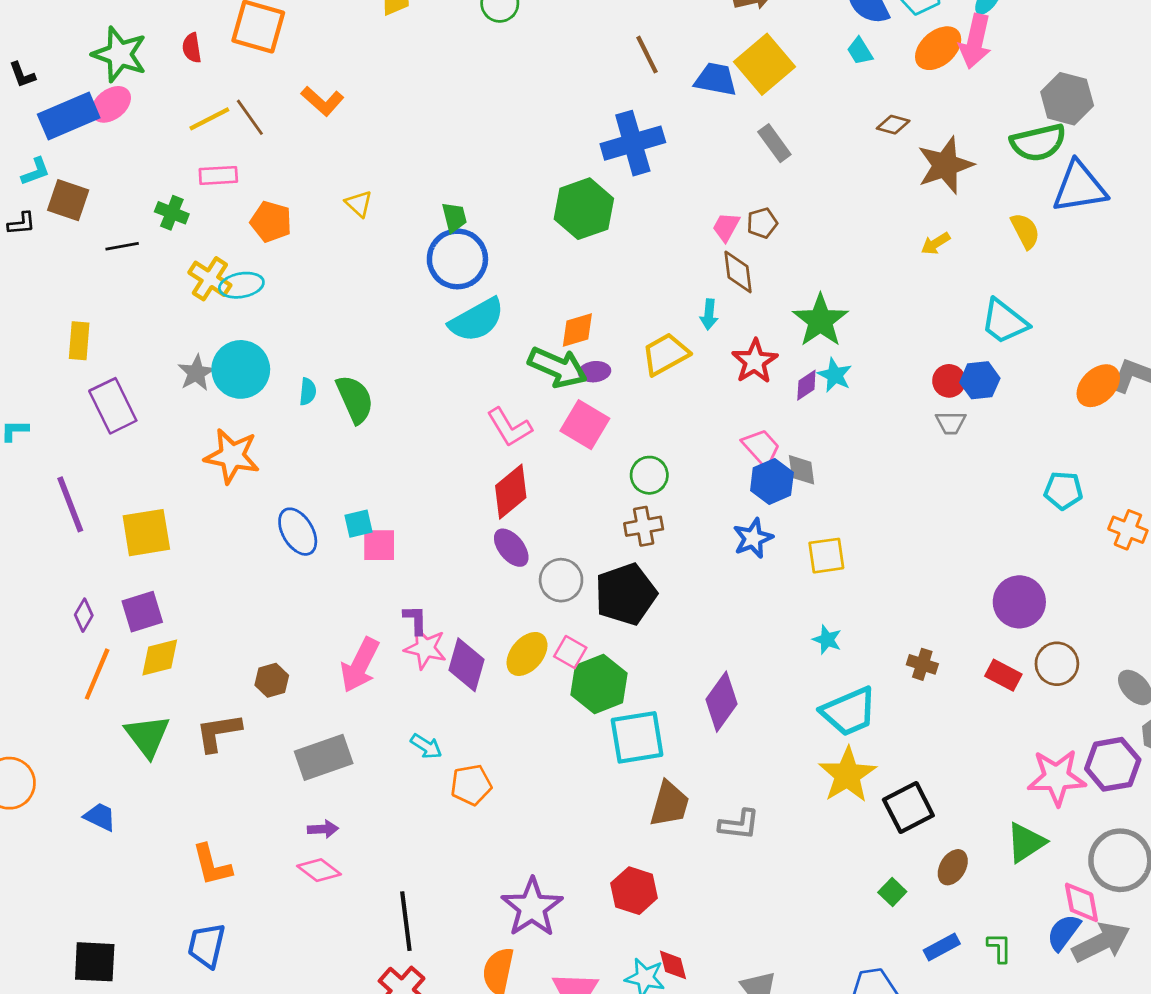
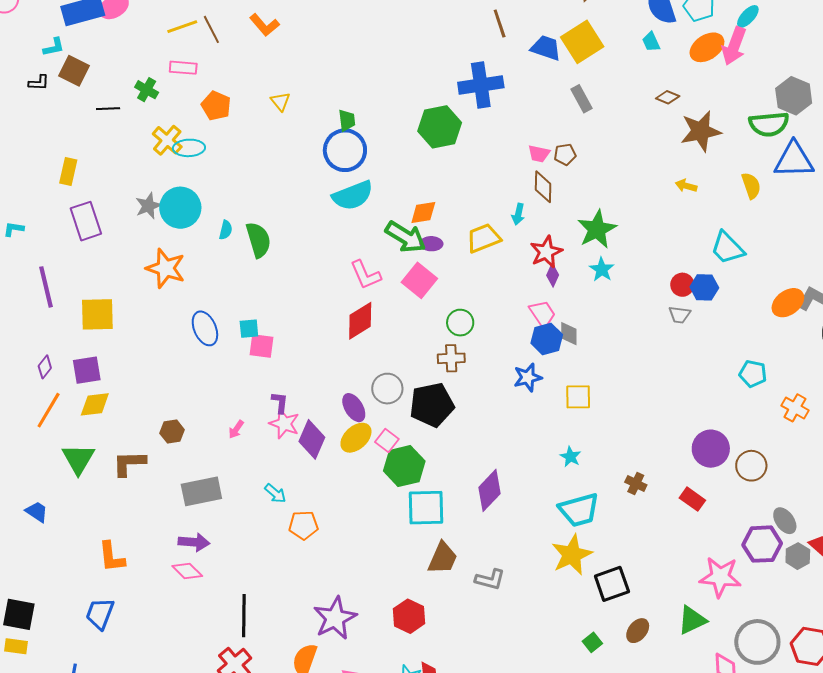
pink trapezoid: (726, 227) -> (539, 154), turned -115
yellow arrow: (935, 243) -> (686, 186), turned 40
purple diamond: (806, 385) -> (553, 275), moved, turned -40
purple ellipse: (511, 548) -> (354, 408), moved
brown circle: (1057, 664) -> (751, 466), moved
pink arrow: (360, 665) -> (236, 429), size x0.5
purple hexagon: (1113, 764) -> (762, 544), moved
purple arrow: (323, 829) -> (194, 542), size x1.4

